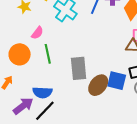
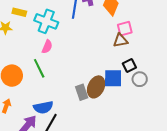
pink semicircle: (37, 33) -> (47, 47), moved
gray rectangle: (79, 68) -> (82, 92), moved, size x0.7

